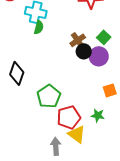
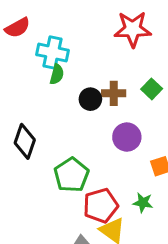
brown cross: (78, 40) -> (114, 93), turned 35
black circle: (84, 51) -> (90, 99), moved
purple circle: (99, 56) -> (127, 137), moved

